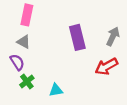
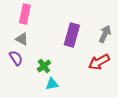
purple rectangle: (77, 37) -> (72, 35), turned 30
green cross: (27, 82) -> (44, 66), moved

